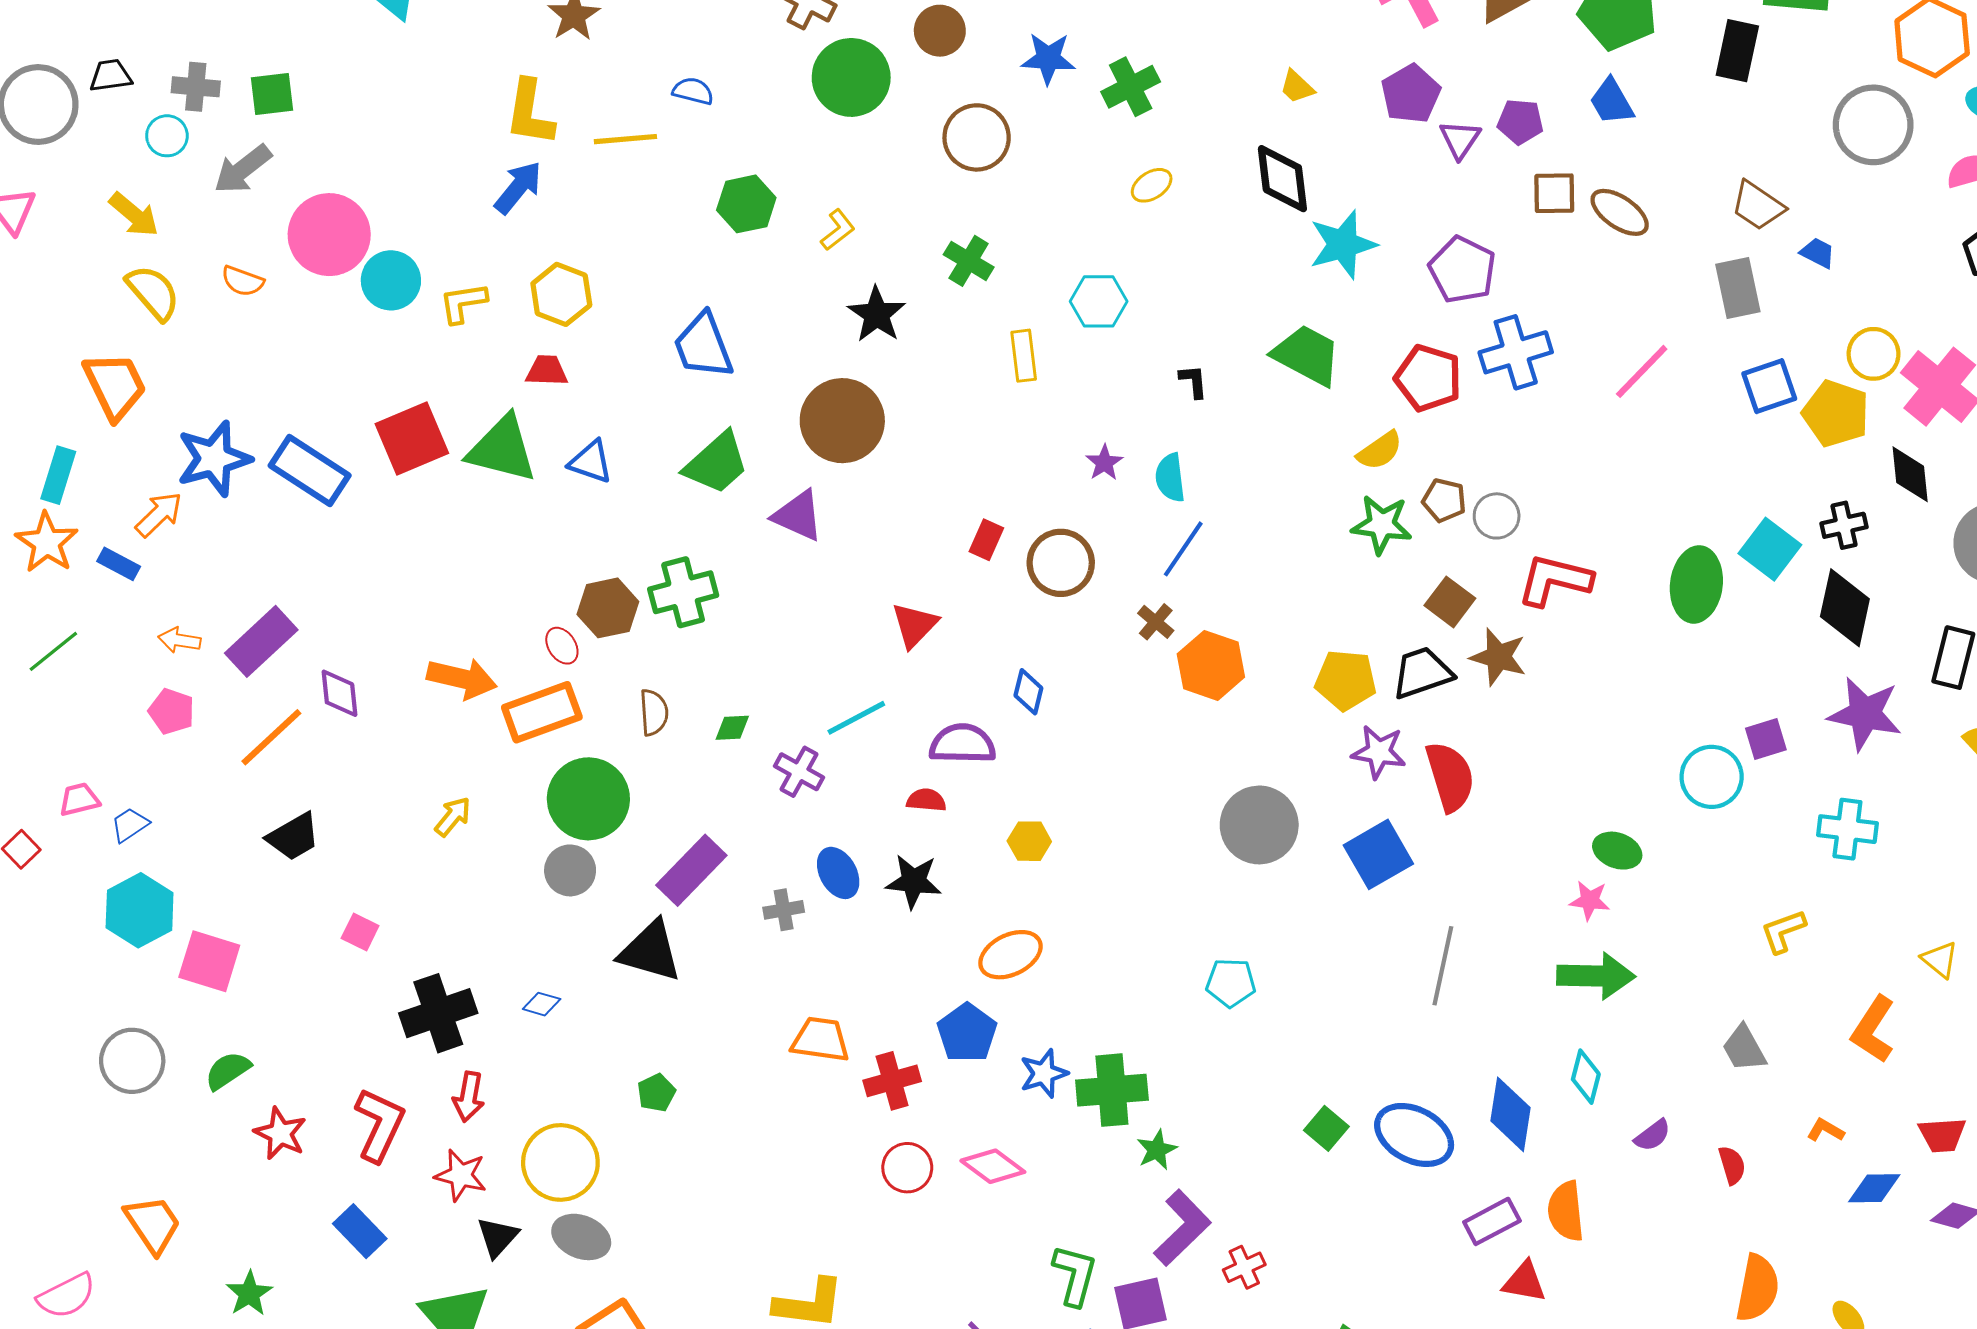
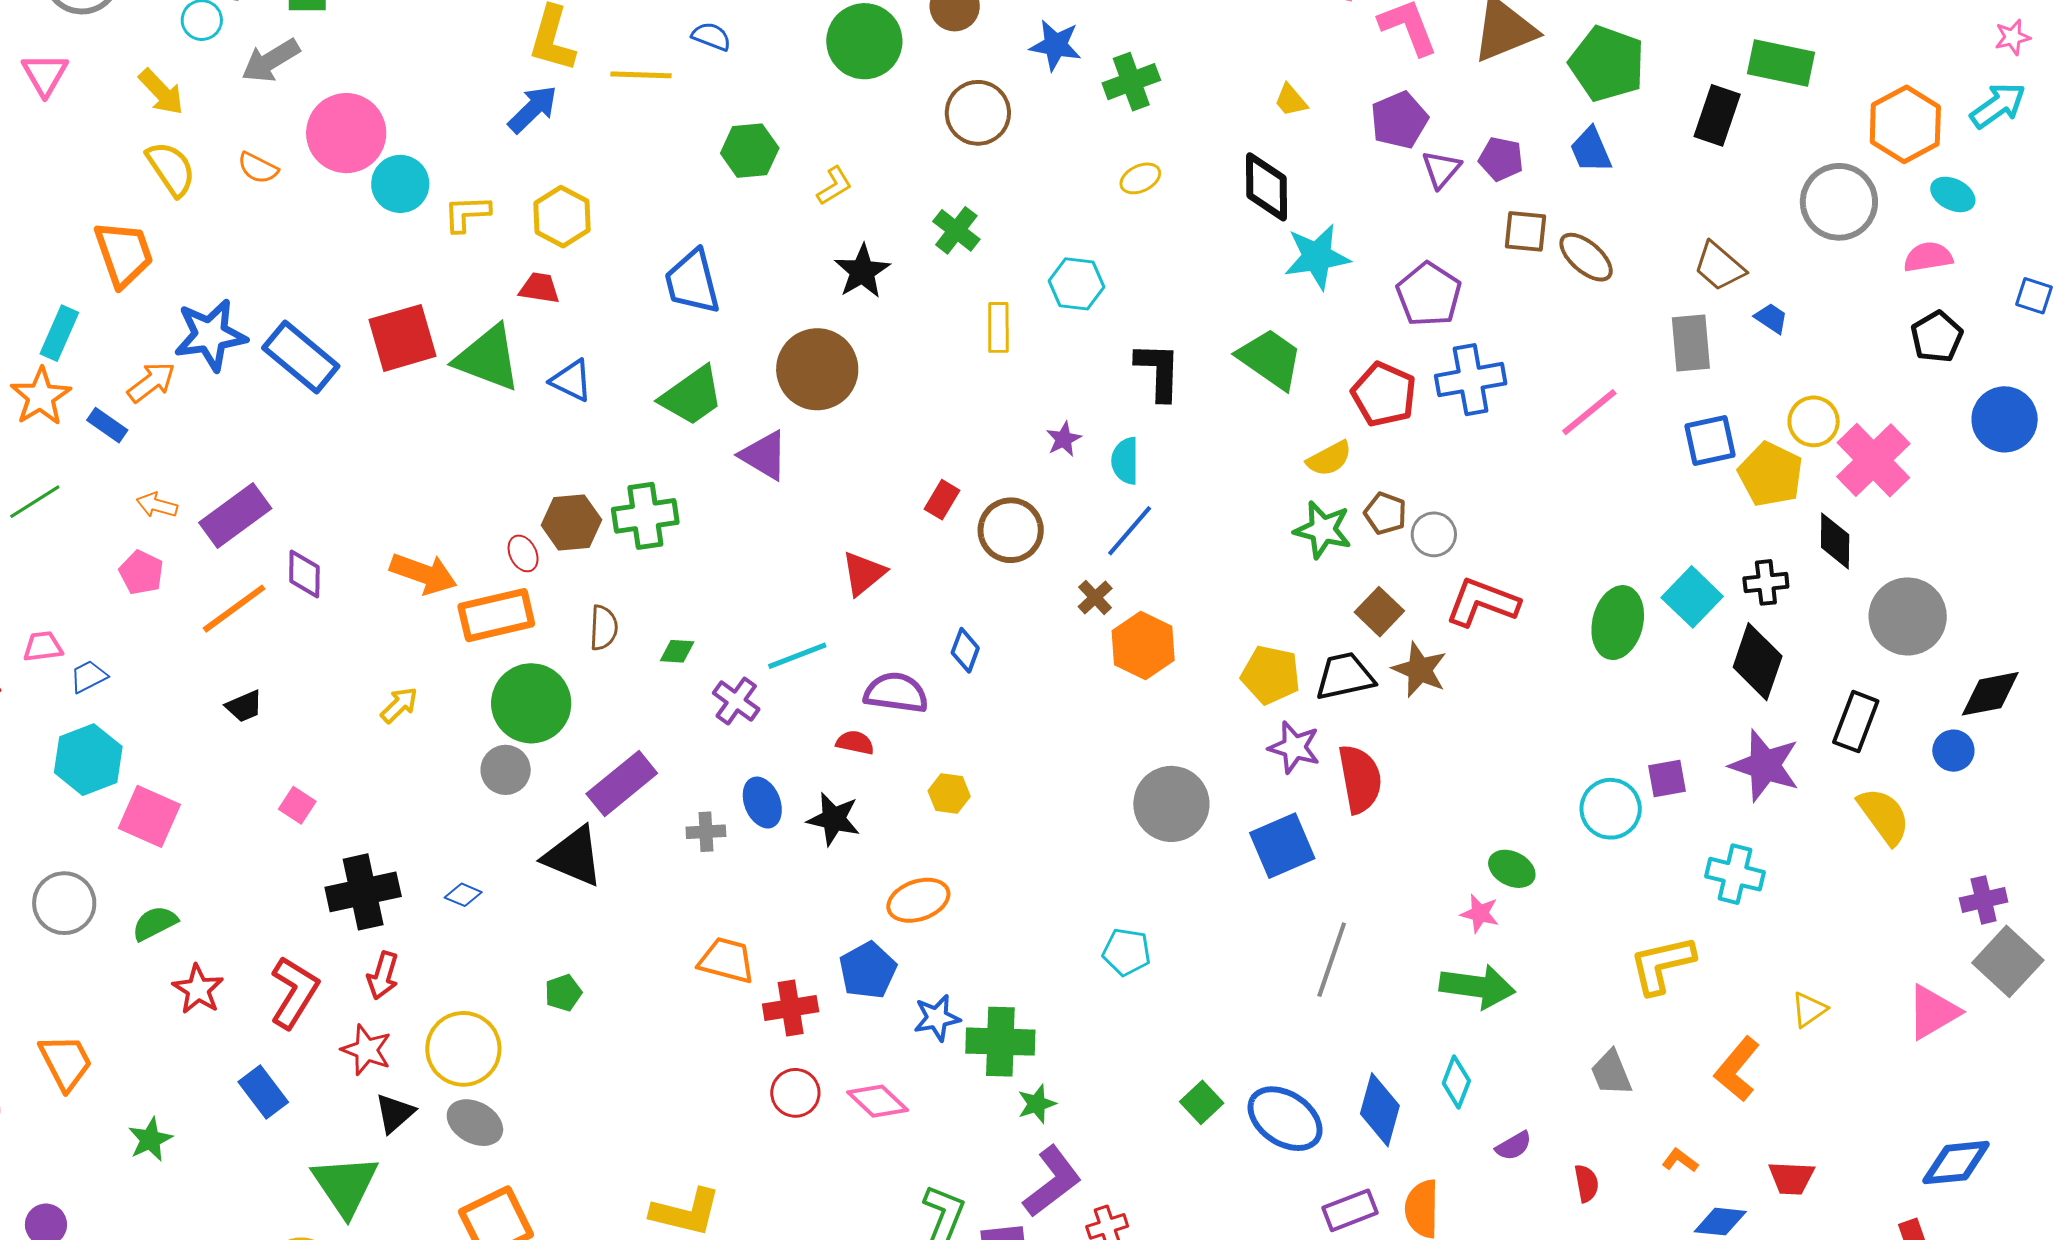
black L-shape: (1193, 381) -> (1158, 371), size x1.8
black trapezoid: (294, 837) -> (244, 706), size x0.7
yellow L-shape: (1783, 931) -> (1662, 965), size x1.5
yellow triangle: (1940, 960) -> (1809, 1010), turned 39

